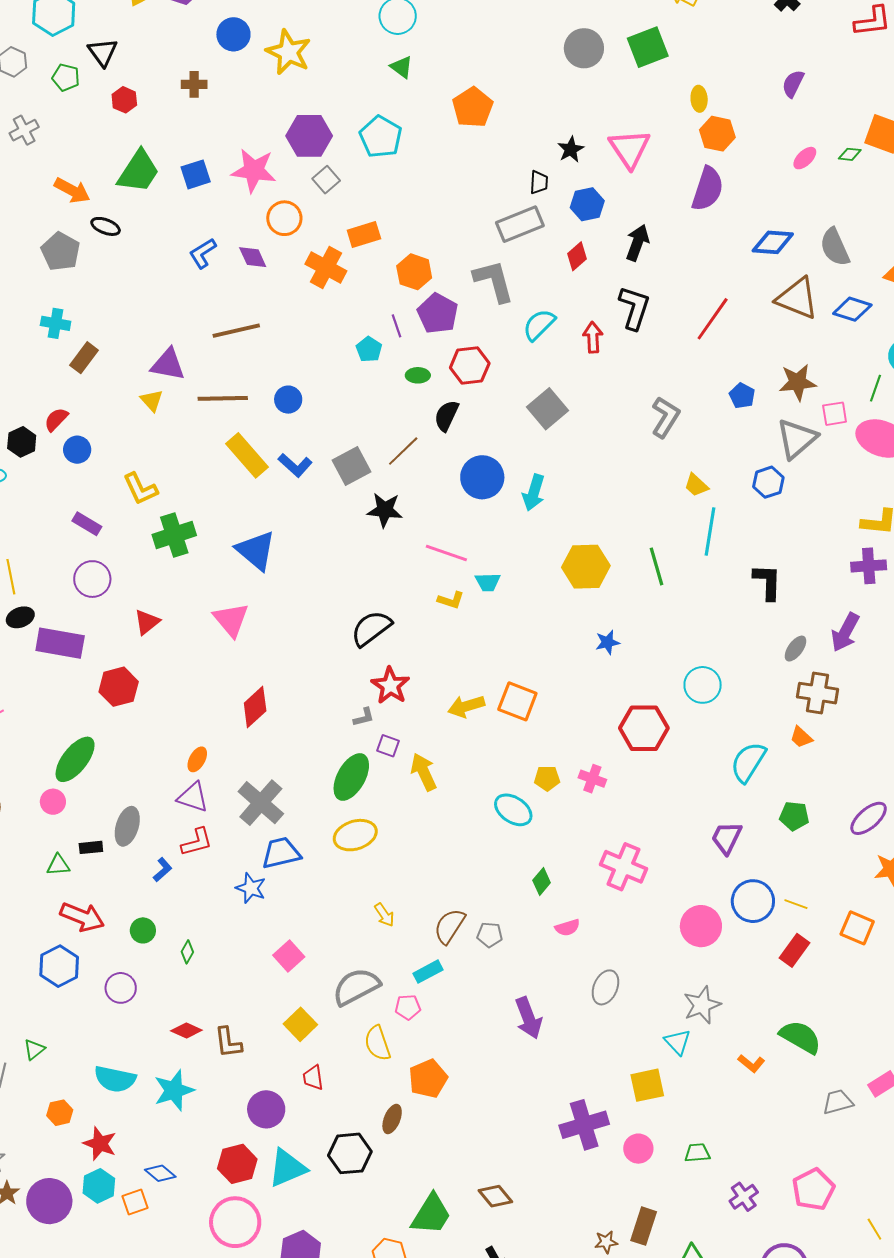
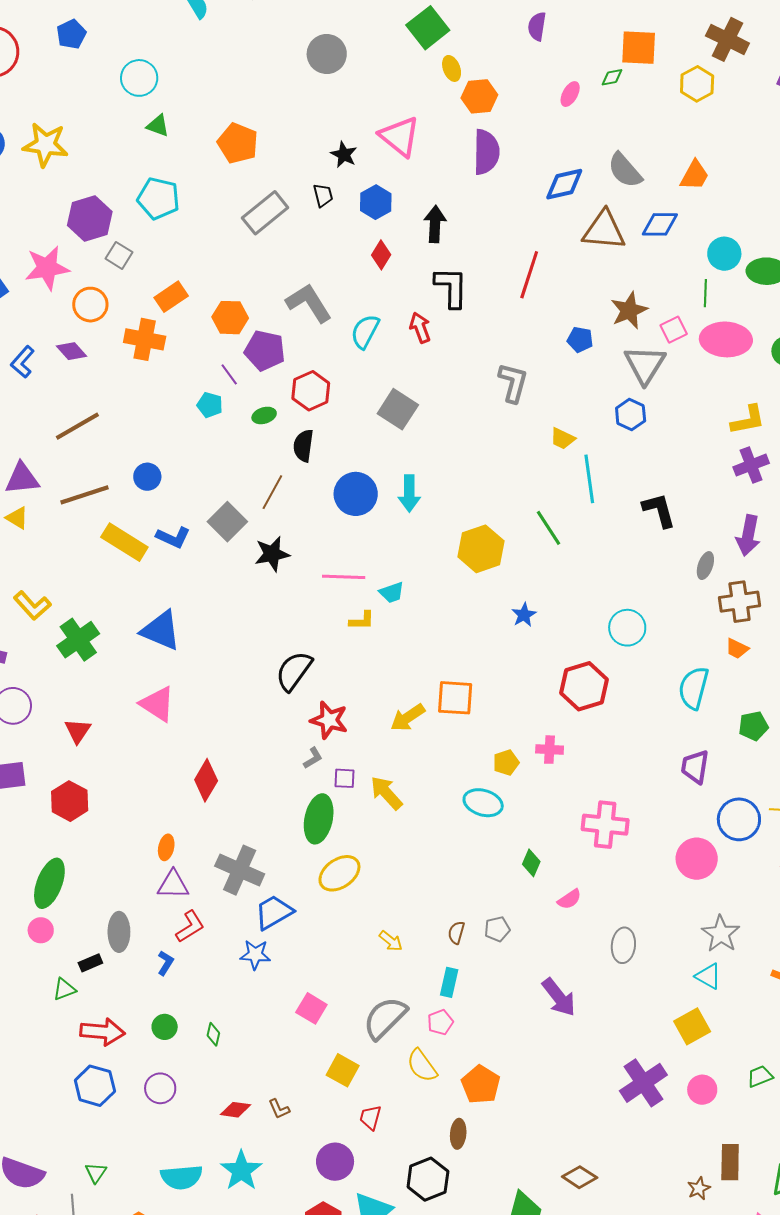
green square: (648, 47) -> (428, 28), moved
gray rectangle: (520, 224) -> (265, 213), moved
brown semicircle: (449, 926) -> (456, 933), size x0.6
cyan rectangle: (428, 972) -> (449, 982), turned -32
brown L-shape: (228, 1042) -> (279, 1109), size x0.7
red trapezoid: (313, 1078) -> (370, 1117), turned 40

